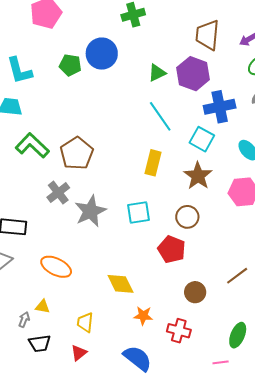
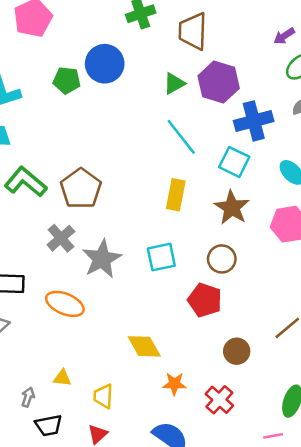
brown trapezoid: (207, 35) -> (193, 31), moved
orange ellipse: (56, 267) -> (65, 304), moved
yellow triangle: (43, 307) -> (62, 378), moved
red cross: (179, 331) -> (219, 400), turned 30

